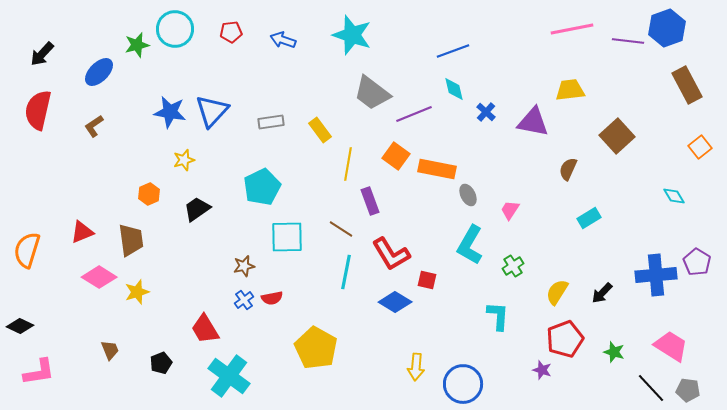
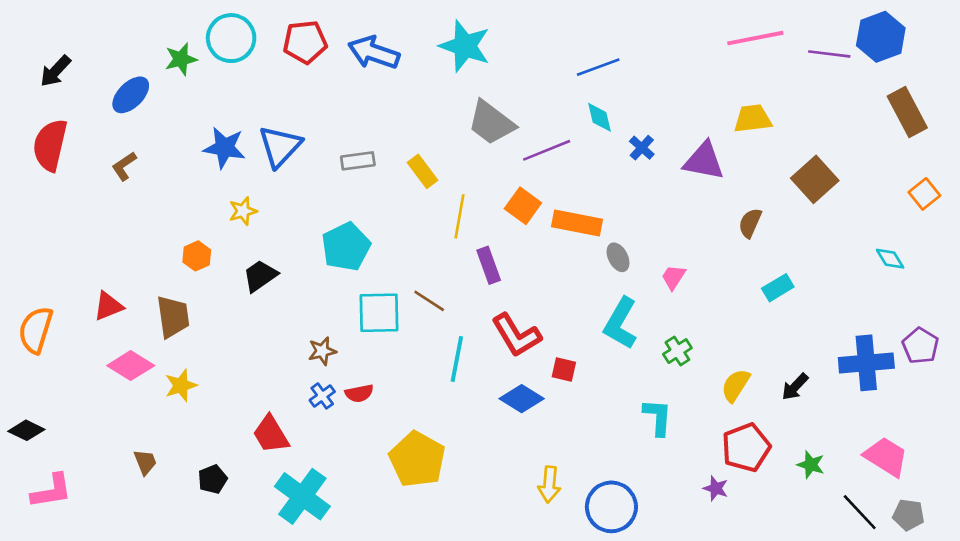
red pentagon: (231, 32) -> (305, 42), size x1.5
blue arrow: (283, 40) -> (374, 53), size x1.5
brown line: (341, 229) -> (429, 301), moved

